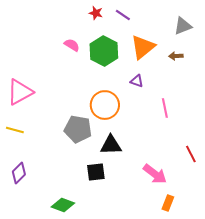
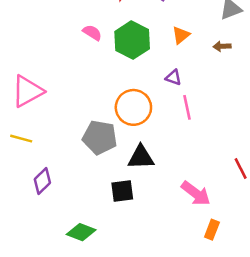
orange triangle: (143, 47) -> (181, 35), size x0.6
pink line: (165, 108) -> (187, 107), moved
purple diamond: (19, 173) -> (42, 181), moved

